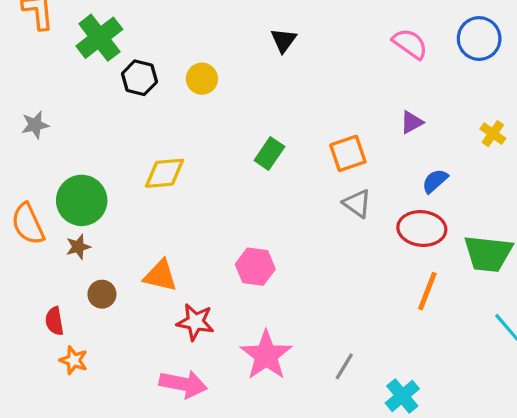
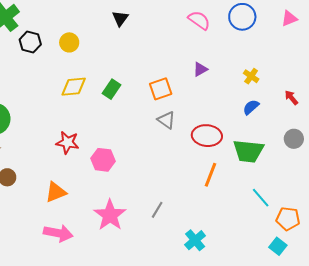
yellow diamond: (164, 173) -> (74, 87), moved
blue semicircle: (435, 181) -> (251, 107), moved
orange triangle: (160, 276) -> (56, 192), moved, turned -35
red star: (195, 322) -> (68, 142), moved
gray line: (344, 366) -> (157, 210), moved

